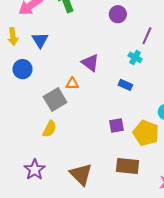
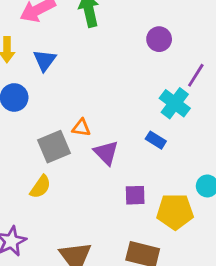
cyan cross: (135, 57) -> (175, 103), size x1.5
purple triangle: (90, 63) -> (106, 153), moved
yellow pentagon: (146, 133) -> (175, 212), turned -30

